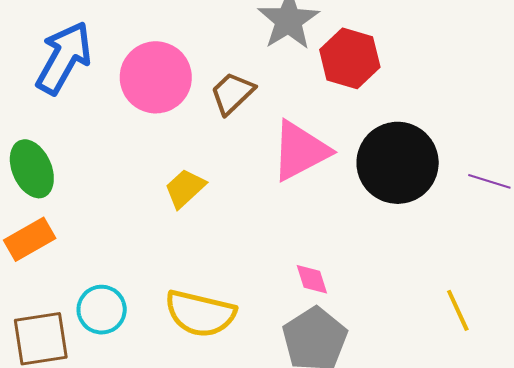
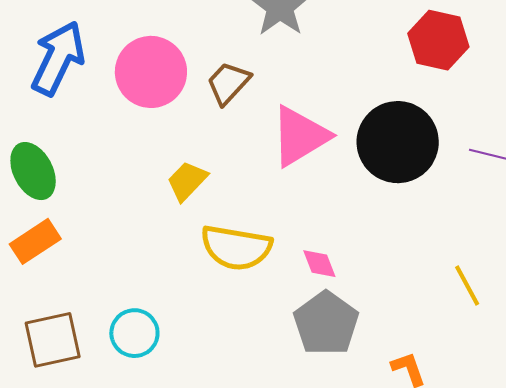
red hexagon: (350, 58) -> (438, 40), moved
cyan circle: (102, 310) -> (134, 333), moved
yellow semicircle: (200, 314) -> (236, 247), moved

